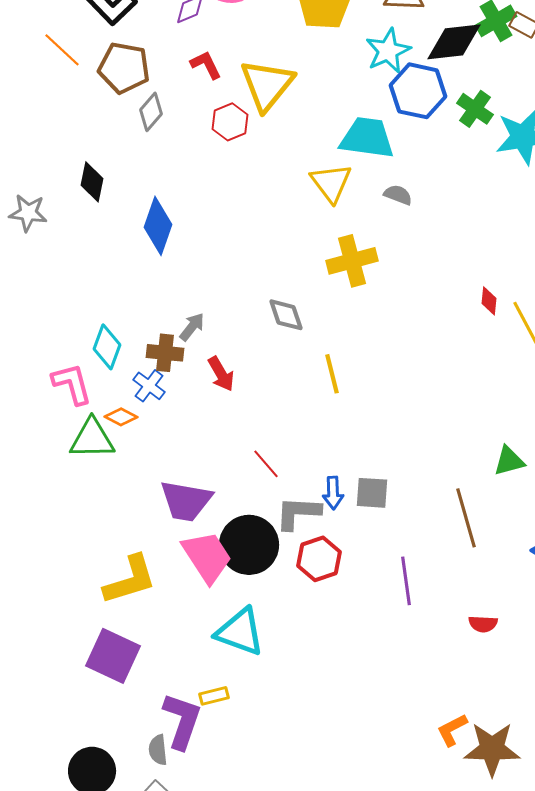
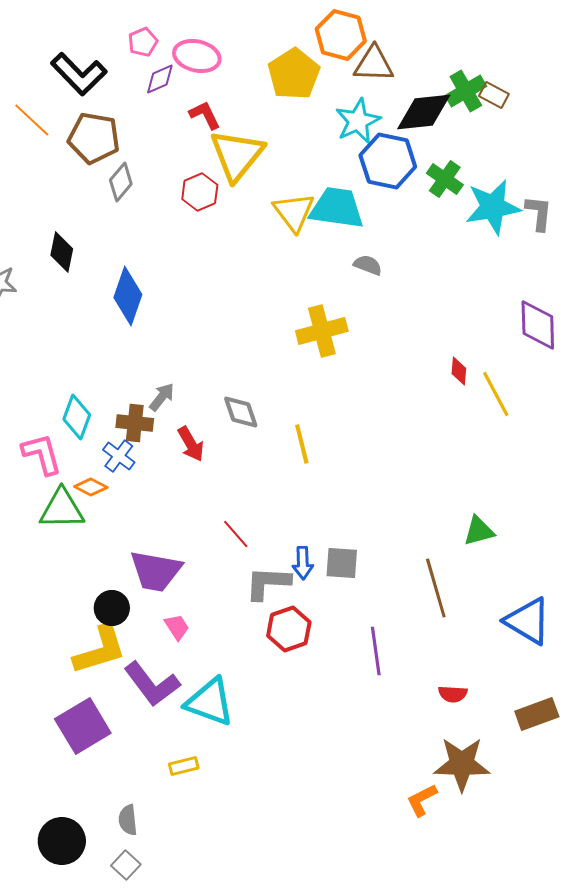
red L-shape: (206, 65) -> (205, 115), moved
yellow triangle: (331, 183) -> (294, 212), moved
gray diamond: (286, 315) -> (241, 412), moved
black circle: (249, 545) -> (112, 608), moved, size x0.6
pink trapezoid: (207, 557) -> (177, 627), size x0.5
purple square: (113, 656) -> (83, 726), turned 34
purple L-shape: (182, 721) -> (152, 684), moved, turned 124
brown star: (492, 749) -> (462, 764), moved

